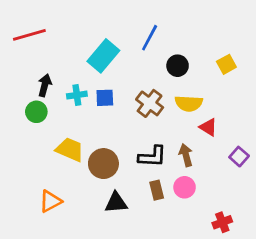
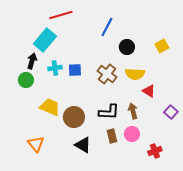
red line: (29, 35) -> (61, 15), moved
cyan rectangle: (103, 56) -> (45, 40), moved
orange triangle: (50, 201) -> (36, 144), turned -42
black triangle: (116, 203) -> (83, 145), turned 36
red cross: (222, 222) -> (155, 151), moved

